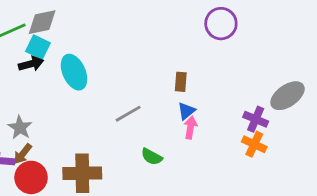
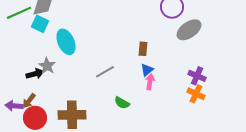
black arrow: (31, 64) -> (35, 74), moved
gray ellipse: (288, 96) -> (189, 30), moved
gray star: (20, 128) -> (47, 66), moved

